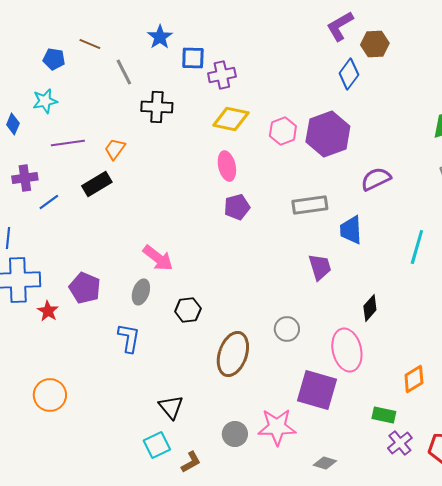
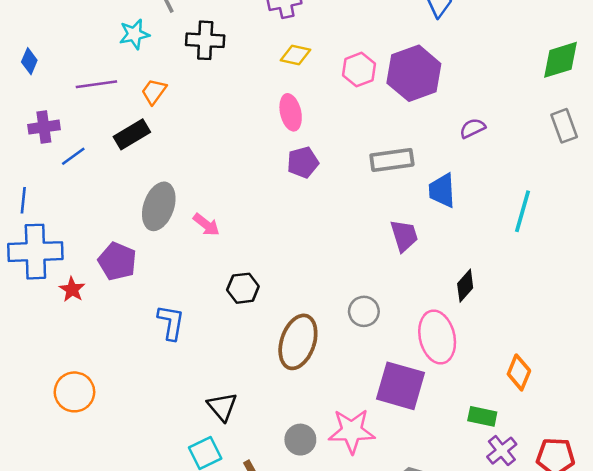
cyan star: (45, 101) -> (134, 34), moved
yellow diamond: (231, 119) -> (295, 55), size x0.7
purple semicircle: (376, 179) -> (473, 128), size x0.7
pink arrow: (158, 258) -> (206, 225), size x0.7
gray ellipse: (141, 292) -> (159, 206), moved, size x1.5
orange diamond: (414, 379) -> (519, 372), turned -36

